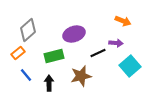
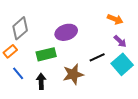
purple arrow: (116, 43) -> (120, 41), moved, turned 40
black line: (98, 53) -> (97, 57), moved

